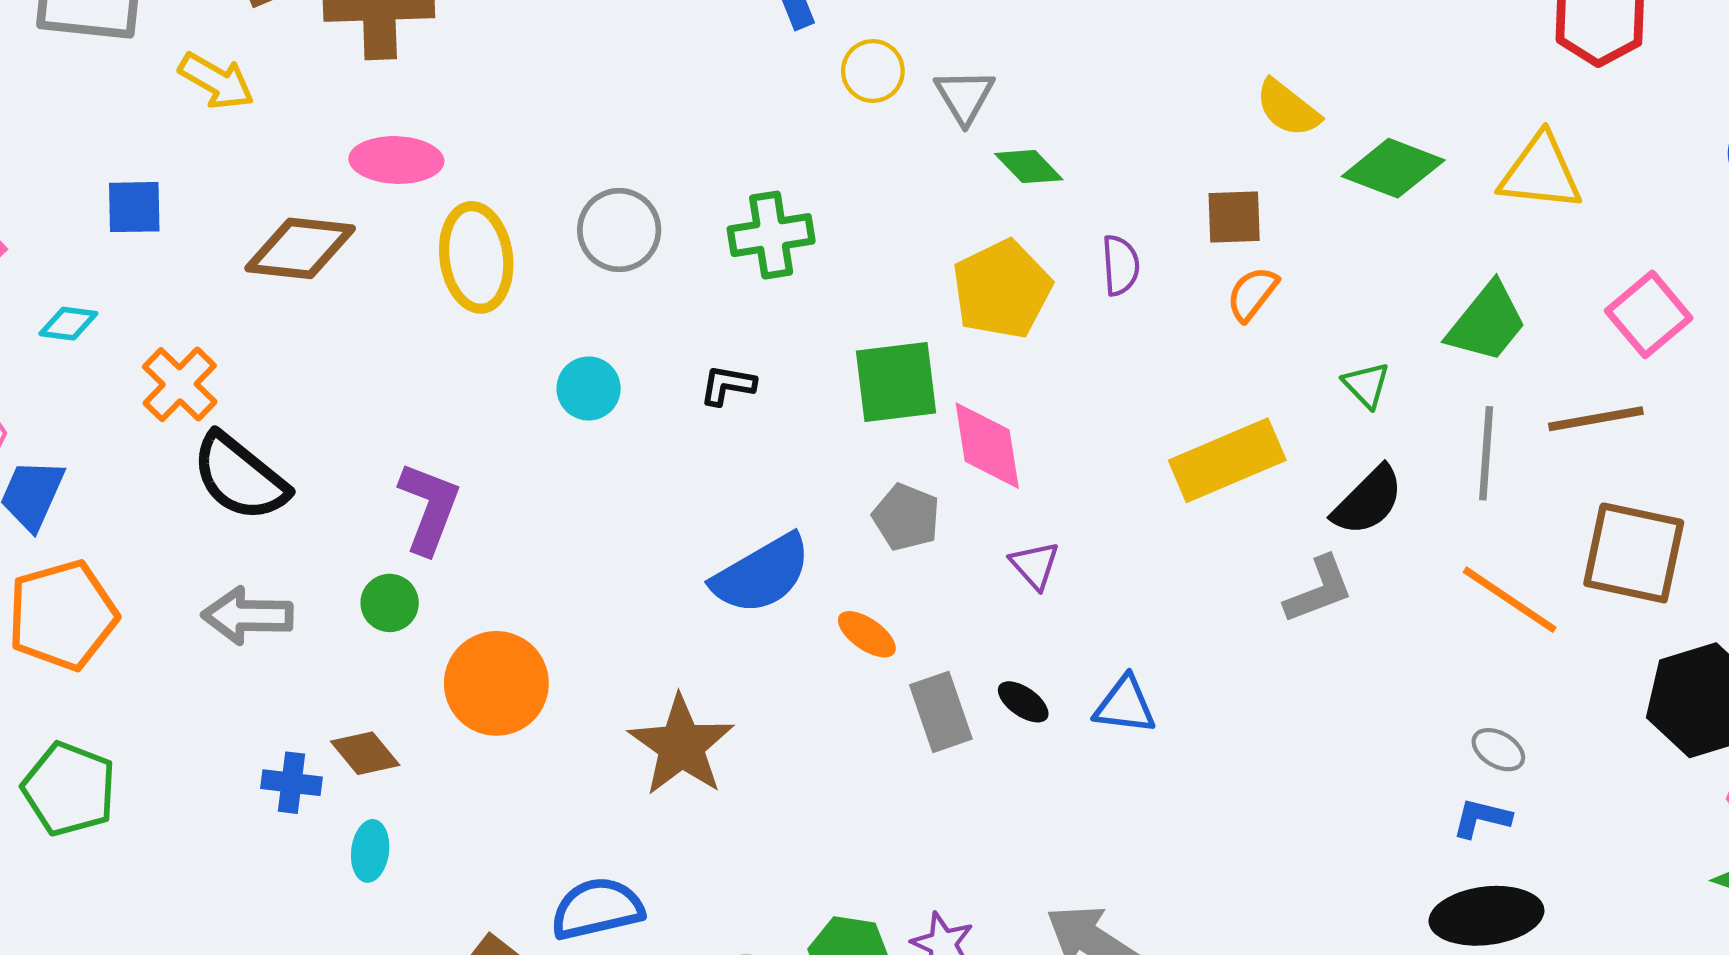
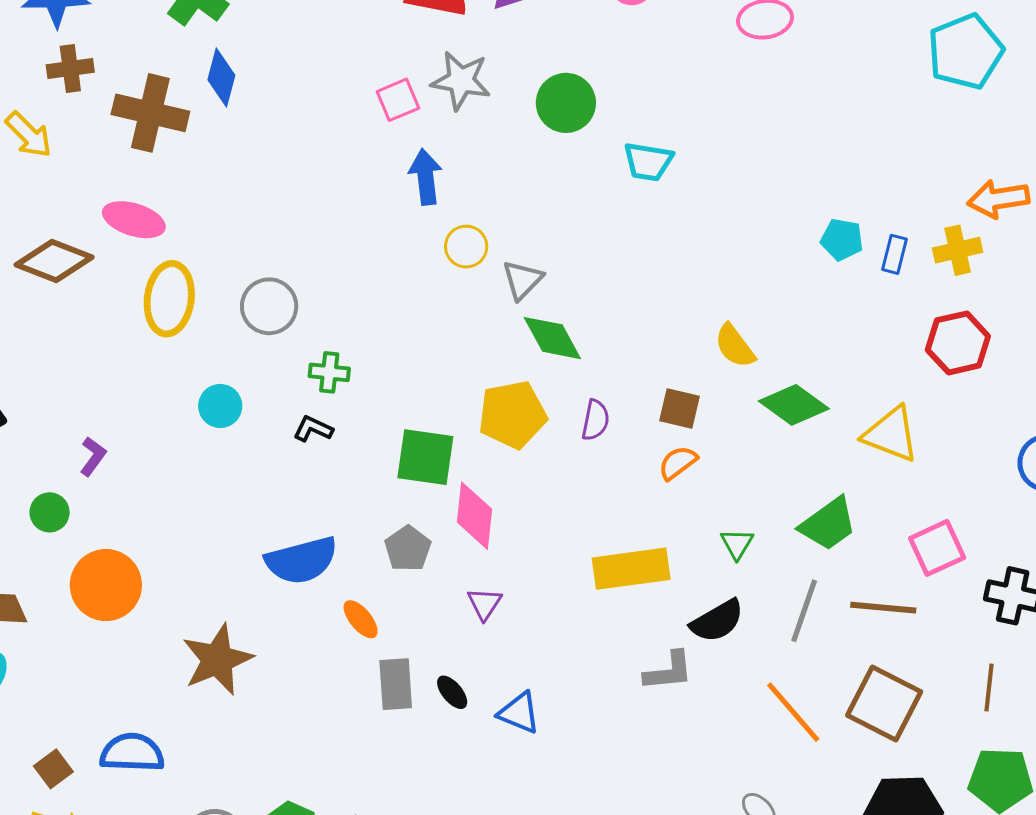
green diamond: (1029, 167) -> (552, 338), size x1.4
green cross: (771, 235) -> (329, 372), moved, size x0.7
purple L-shape: (429, 508) -> (93, 456), size x0.6

